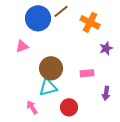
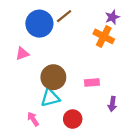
orange cross: (90, 22) -> (104, 36), moved
purple star: (106, 48) -> (112, 17), moved

